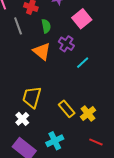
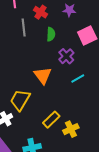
orange triangle: (42, 51) -> (43, 75), moved
yellow rectangle: (67, 109) -> (51, 120), turned 72

